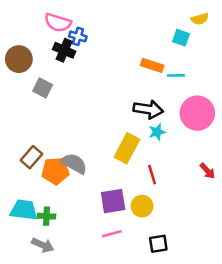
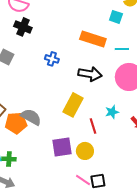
blue cross: (78, 36) -> (52, 59), moved
orange rectangle: (152, 65) -> (93, 39), size x1.4
cyan line: (176, 75) -> (122, 49), moved
cyan star: (157, 132) -> (112, 112), moved
pink line: (112, 234) -> (83, 180), moved, turned 49

